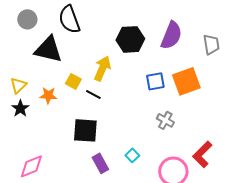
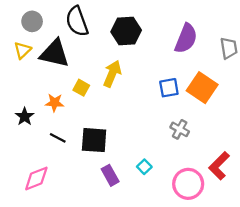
black hexagon: (130, 39) -> (126, 31), moved
orange square: (186, 81) -> (202, 88), turned -36
yellow triangle: (18, 85) -> (22, 50), moved
black line: (93, 94) -> (58, 138), moved

